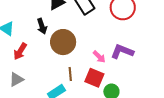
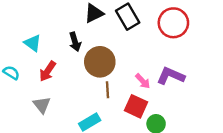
brown line: (70, 74) -> (107, 90), moved
gray triangle: (16, 79) -> (42, 105), turned -42

